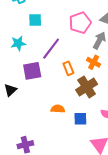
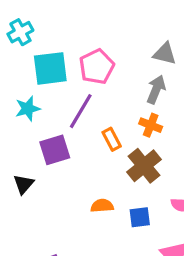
cyan square: (35, 20) -> (50, 68), size x1.6
pink pentagon: (80, 23) -> (97, 67), moved

